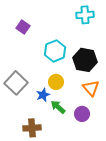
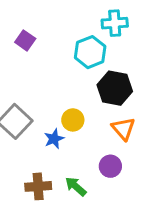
cyan hexagon: (55, 51) -> (90, 52), moved
green arrow: (58, 107) -> (76, 186), moved

